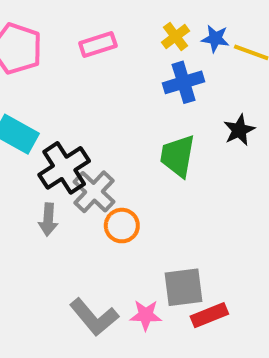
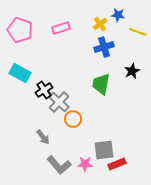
blue star: (215, 39) -> (118, 15), moved
black cross: (64, 168) -> (44, 90), size x0.7
gray arrow: (48, 220) -> (43, 137), moved, turned -42

